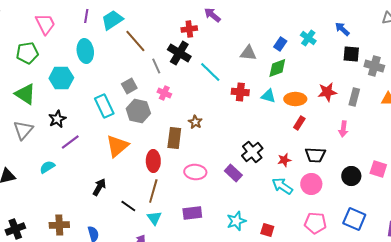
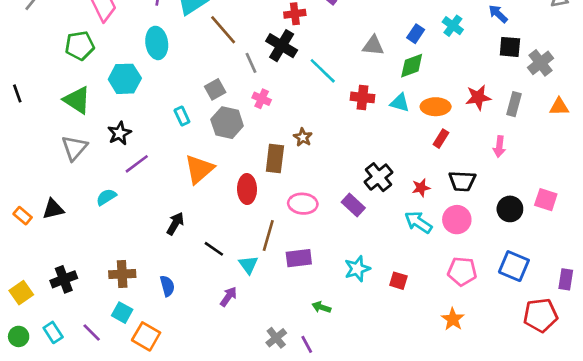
gray cross: (374, 66) -> (540, 63), turned 36
cyan rectangle: (104, 106) -> (182, 116), size x0.6
brown line: (153, 191) -> (268, 236), moved

